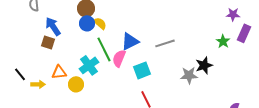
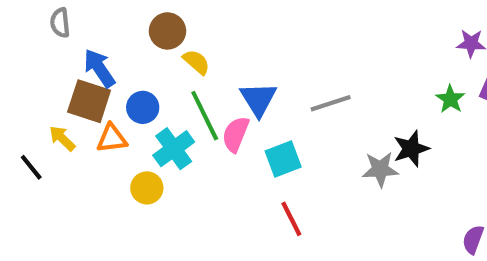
blue circle: (87, 23) -> (143, 107), moved
blue triangle: (130, 41) -> (258, 99), turned -36
brown square: (48, 42) -> (89, 101), size x1.5
orange triangle: (59, 72) -> (112, 138), moved
yellow arrow: (38, 84) -> (62, 138), moved, turned -136

